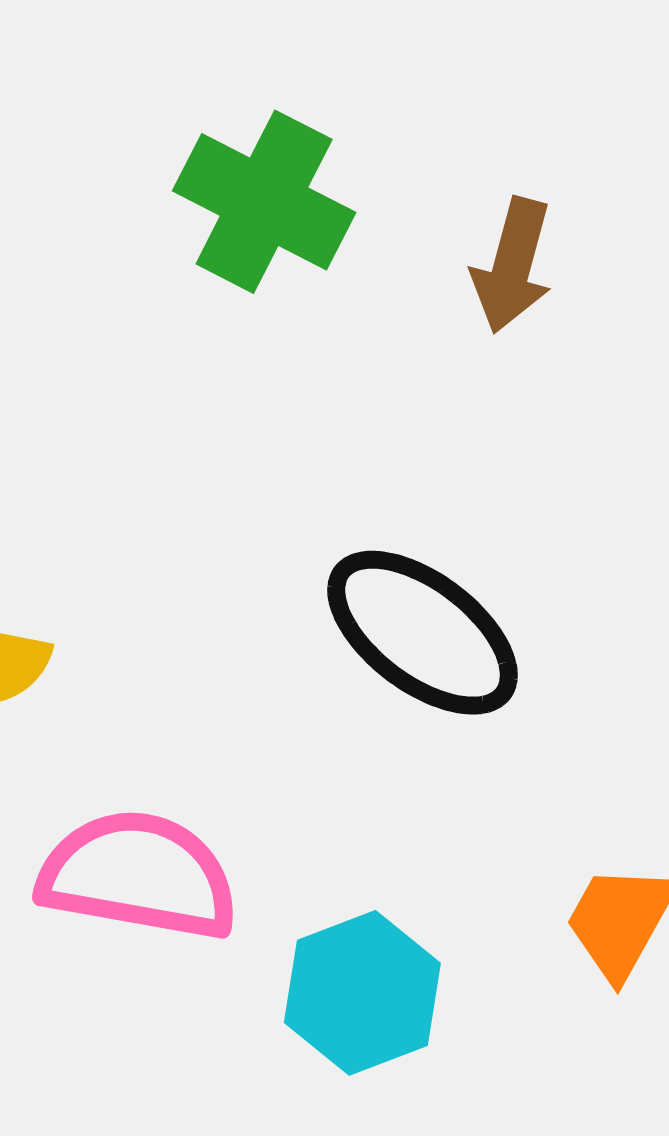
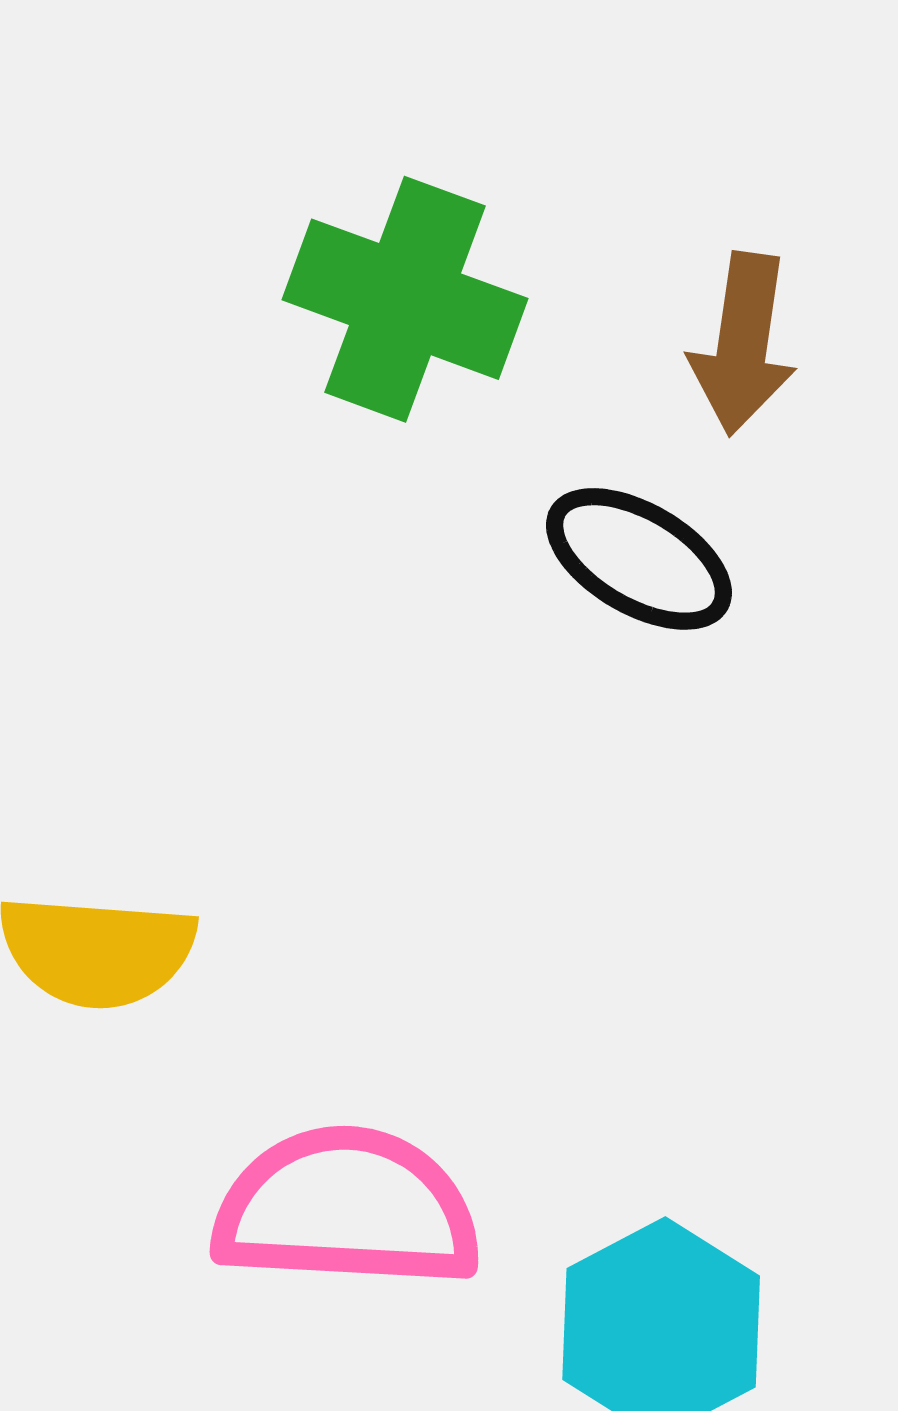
black ellipse: (422, 633) -> (639, 559), moved, size x0.7

